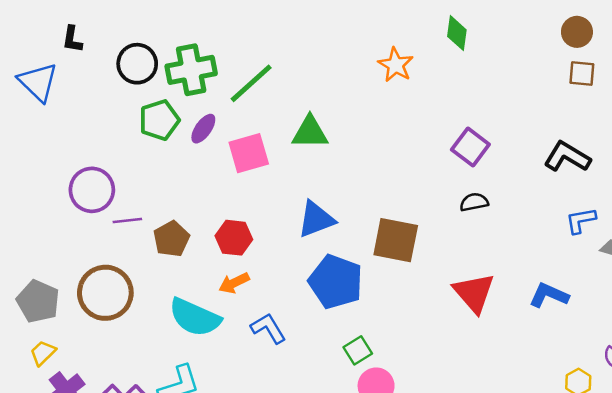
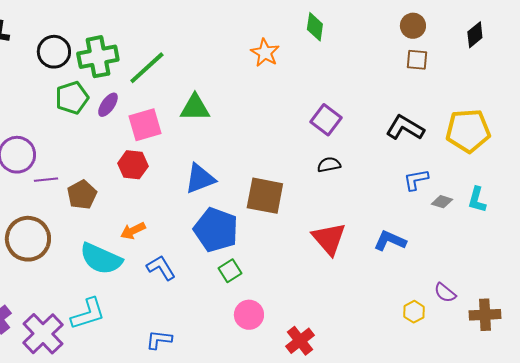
red hexagon: (234, 238) -> (133, 165), moved
green square: (358, 350) -> (230, 271), moved

